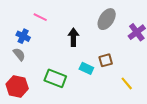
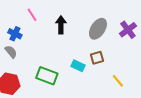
pink line: (40, 17) -> (32, 15), turned 32
gray ellipse: (107, 19) -> (98, 29), moved
black arrow: (73, 37) -> (61, 25), moved

